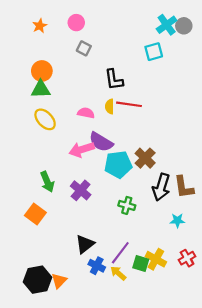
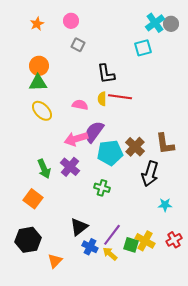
purple semicircle: (101, 142) -> (94, 132), turned 95
brown L-shape: (184, 187) -> (165, 144), moved
purple cross: (81, 190) -> (70, 167), moved
green cross: (127, 205) -> (102, 188), moved
black hexagon: (38, 280) -> (28, 240), moved

